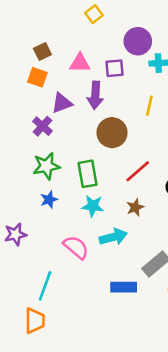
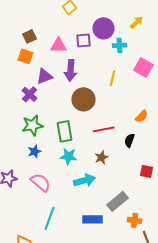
purple square: (115, 68) -> (84, 40), moved
red line: (138, 171) -> (104, 129), turned 30
pink semicircle: (76, 247) -> (40, 182), moved
cyan line: (45, 286) -> (50, 218), moved

